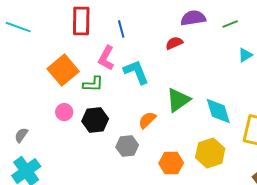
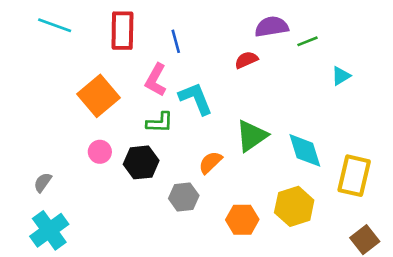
green line: (230, 24) -> (308, 41), moved
cyan line: (18, 27) -> (55, 25), moved
green L-shape: (93, 84) -> (160, 122), moved

